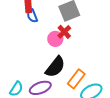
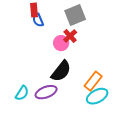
orange rectangle: (76, 79) -> (93, 81), moved

